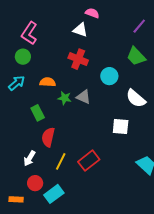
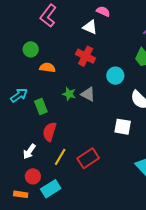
pink L-shape: (29, 33) -> (48, 16), moved
orange semicircle: (48, 82) -> (47, 68), moved
cyan arrow: (17, 83) -> (19, 95), moved
orange rectangle: (16, 199) -> (21, 194), moved

